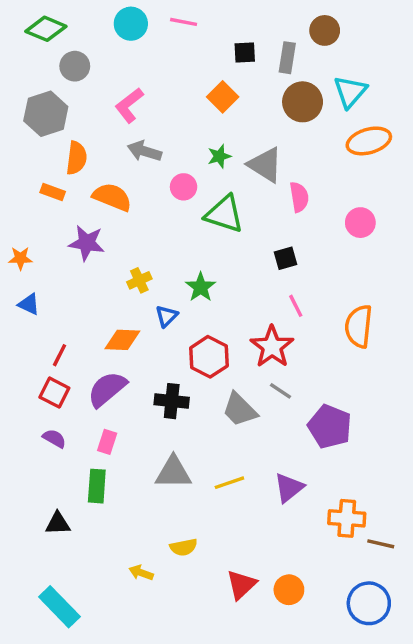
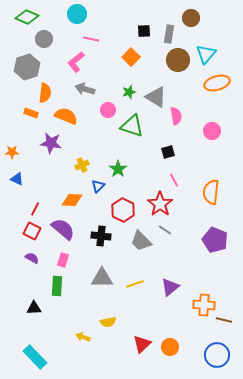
pink line: (184, 22) -> (91, 39), moved
purple semicircle: (107, 389) -> (63, 229), turned 80
purple pentagon: (330, 427) -> (215, 240), moved

